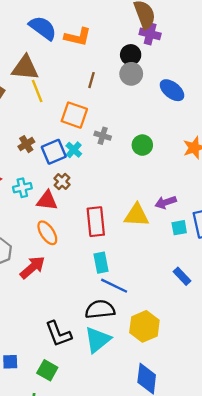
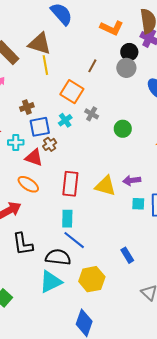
orange L-shape: (78, 37) -> (112, 28), moved
blue square: (54, 152) -> (40, 127), moved
orange ellipse: (47, 233) -> (28, 184), turned -35
blue rectangle: (182, 276) -> (127, 255), moved
black L-shape: (58, 334) -> (23, 244), moved

